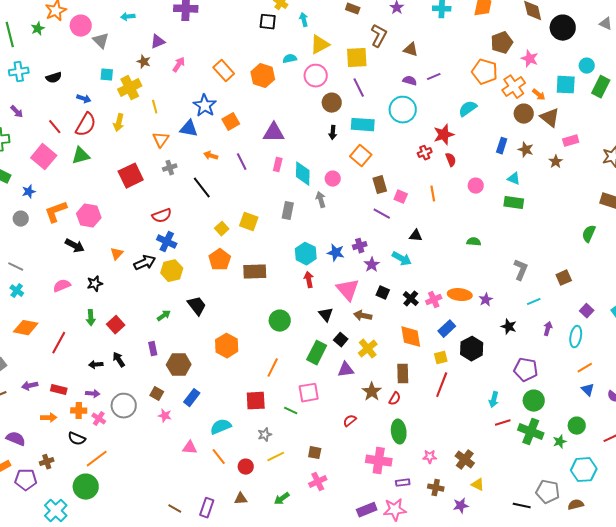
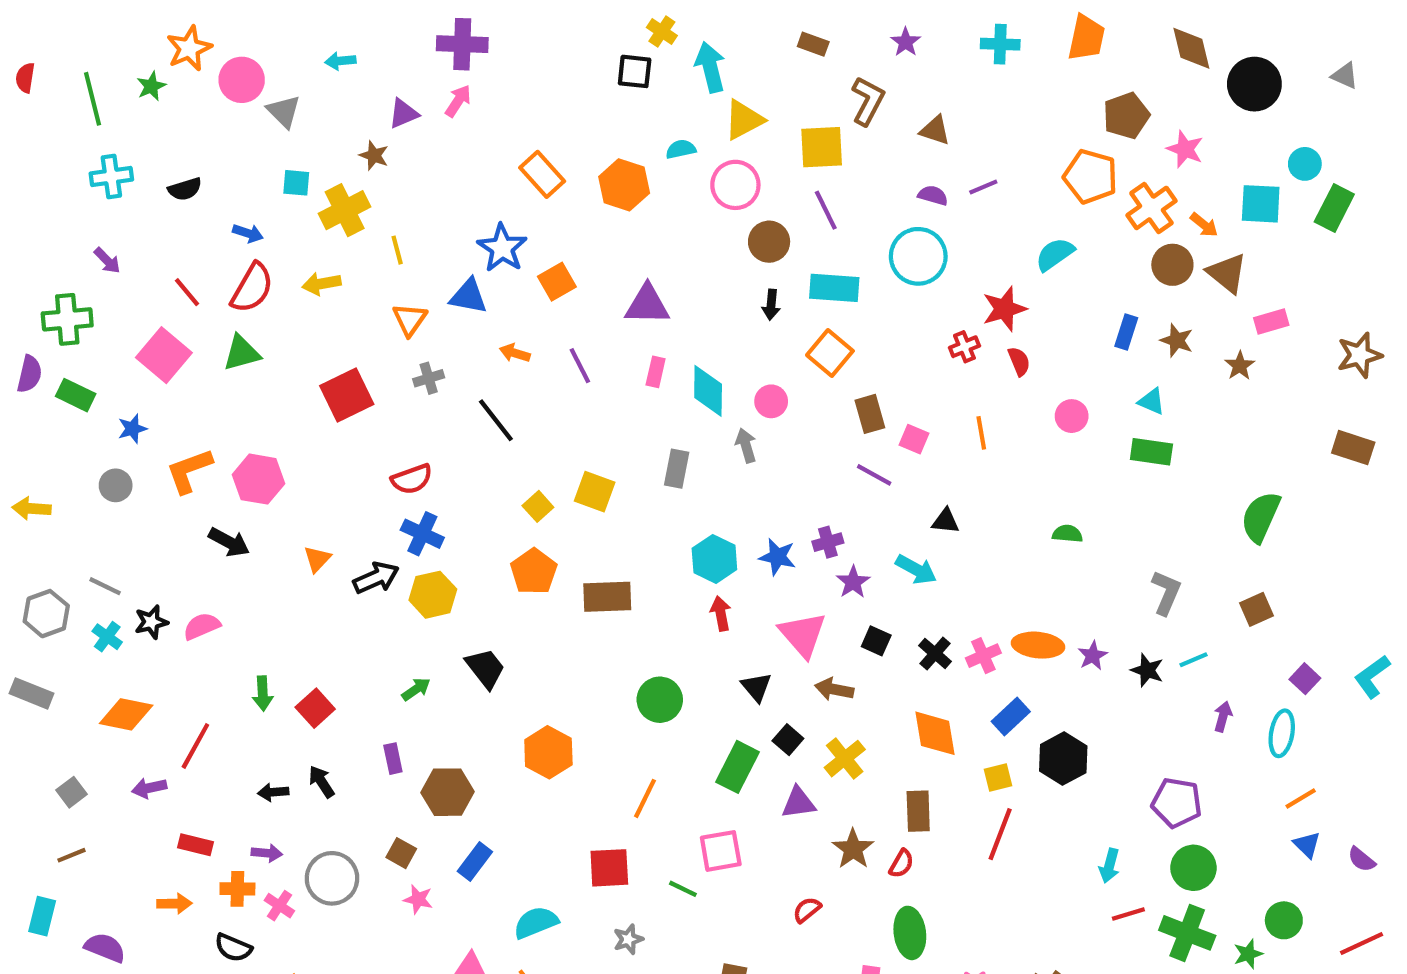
cyan arrow: (304, 20) -> (710, 67), size x1.6
pink arrow: (179, 65) -> (458, 101), moved
yellow arrow: (119, 123) -> (321, 284), turned 66
green semicircle: (589, 234) -> (1261, 517), moved, size x1.4
black star: (95, 284) -> (151, 622), moved
black star: (509, 327) -> (1147, 670), moved
purple arrow: (30, 386) -> (149, 788), moved

